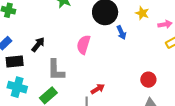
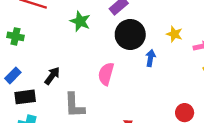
blue arrow: (121, 33) -> (151, 58), turned -144

